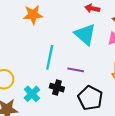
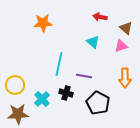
cyan triangle: (85, 34) -> (93, 42), size x0.6

